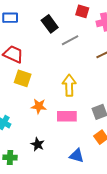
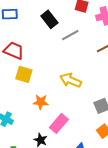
yellow arrow: (69, 85) -> (71, 80), turned -65
pink rectangle: (67, 116) -> (59, 123), moved, turned -48

